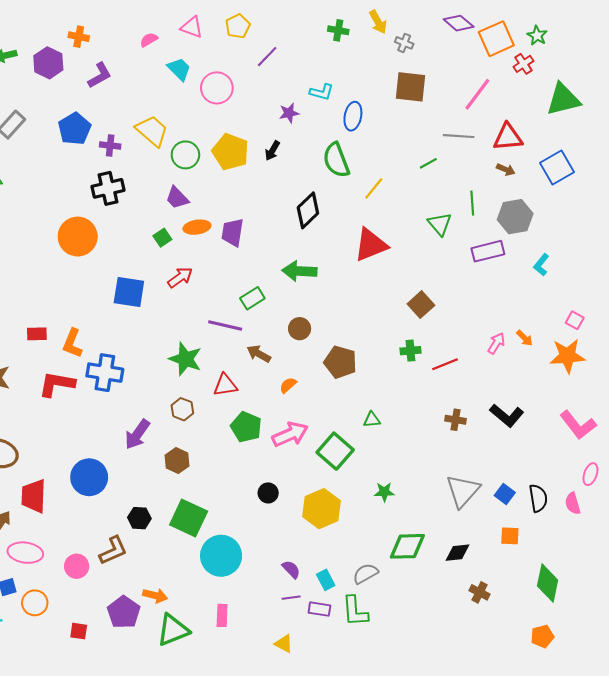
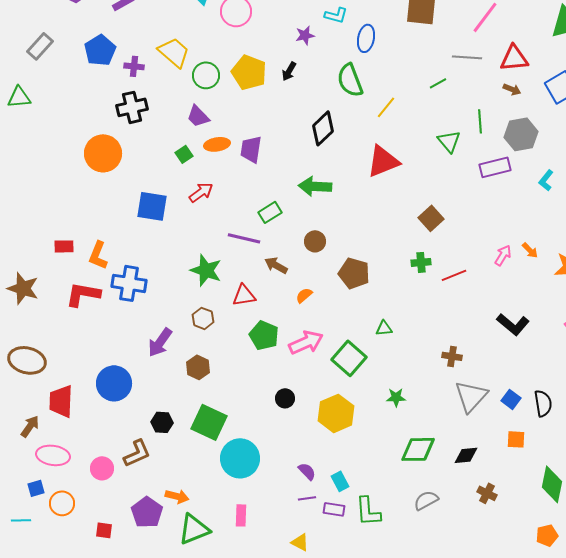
brown cross: (455, 420) -> (452, 356), moved
gray semicircle: (365, 574) -> (426, 500), moved

